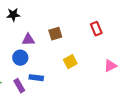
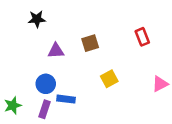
blue circle: (20, 58) -> (46, 84), moved
purple rectangle: (19, 86) -> (44, 109), turned 48

